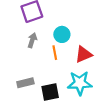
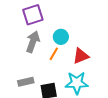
gray arrow: (32, 40) -> (33, 42), size x1.5
orange line: (55, 53) -> (54, 54), turned 40

